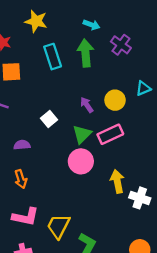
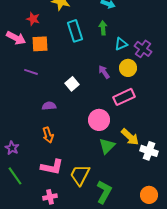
purple cross: (121, 45) -> (143, 49), moved
green arrow: (86, 53) -> (103, 28), size x0.6
cyan triangle: (143, 88) -> (121, 44), moved
green triangle: (82, 134) -> (107, 146), moved
yellow arrow: (117, 181) -> (130, 137), turned 144

